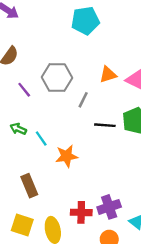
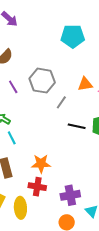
cyan line: (41, 138) -> (12, 138), moved
orange star: (67, 156) -> (41, 164), moved
red cross: (81, 212) -> (37, 187), moved

